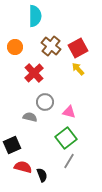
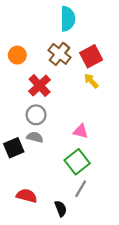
cyan semicircle: (35, 16) -> (68, 19), moved
gray circle: (45, 102) -> (36, 115), moved
black square: (12, 145) -> (14, 148), moved
black semicircle: (42, 175) -> (61, 209), moved

